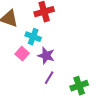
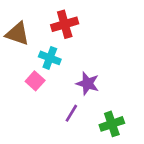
purple star: (46, 56) -> (88, 84), moved

